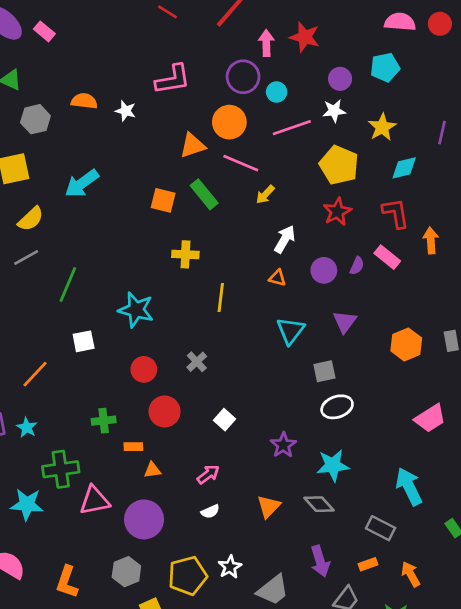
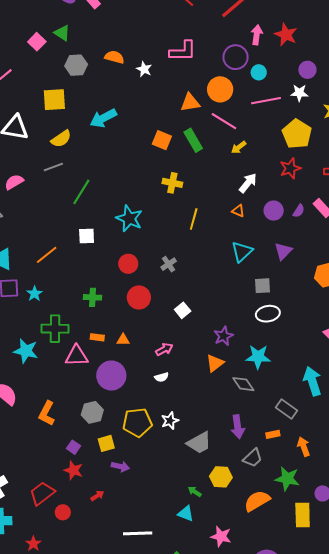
orange rectangle: (133, 447) -> (97, 337), moved
orange triangle: (269, 506) -> (215, 363), moved

